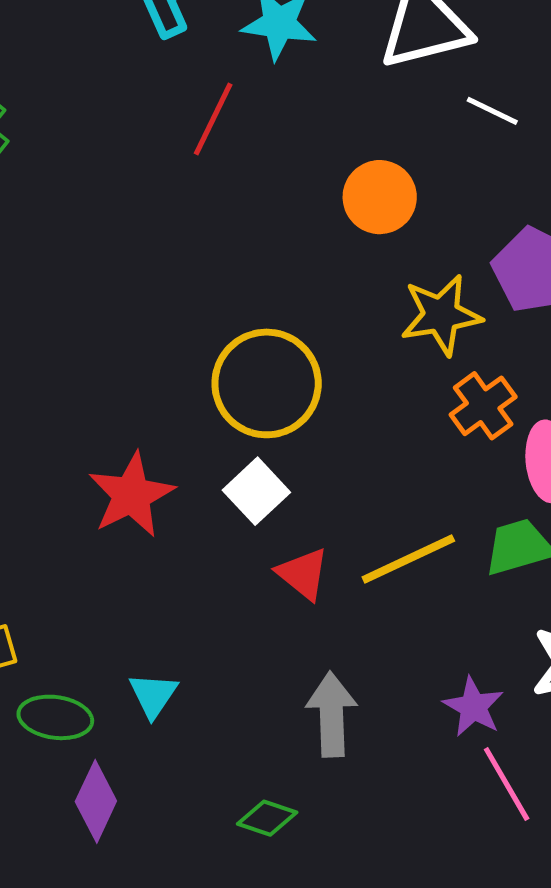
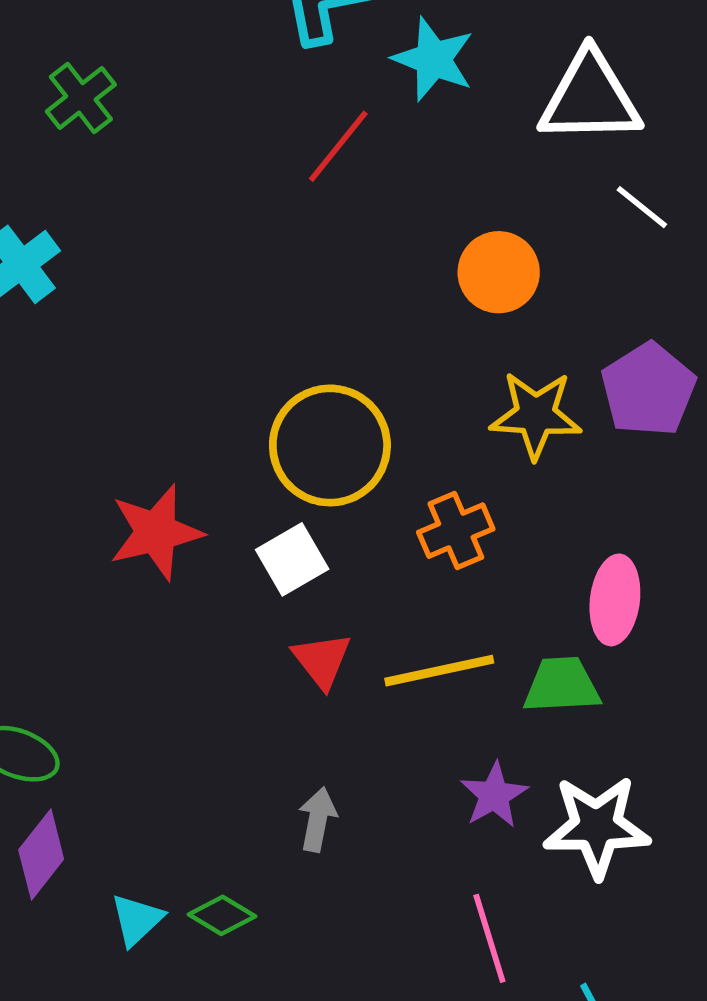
orange cross: (483, 406) -> (456, 531), moved
cyan triangle: (153, 695) -> (137, 920), moved
purple star: (473, 707) -> (494, 795), moved
gray arrow: (332, 714) -> (318, 819), size x0.7

